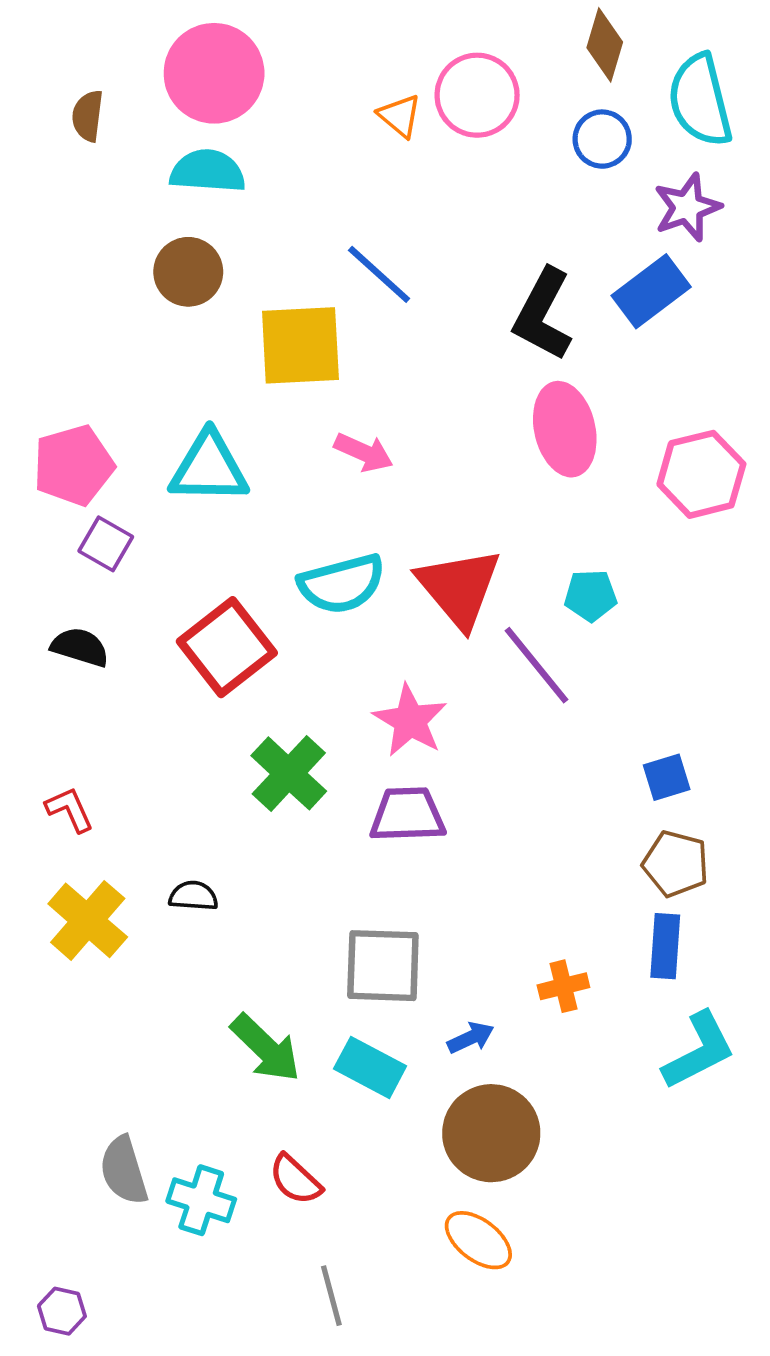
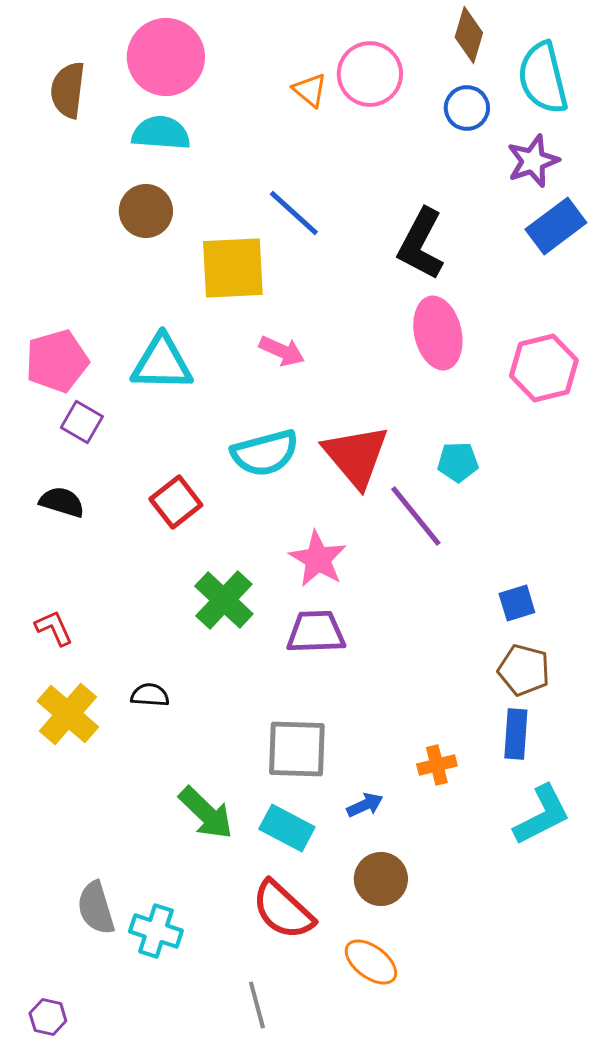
brown semicircle: (88, 116) -> (68, 90), size x1.4
blue rectangle: (651, 291) -> (556, 226), moved
red square: (227, 647) -> (176, 502), size x0.7
brown circle: (491, 1133) -> (381, 879), size x0.7
red semicircle: (295, 1180) -> (283, 910), moved, size x1.5

